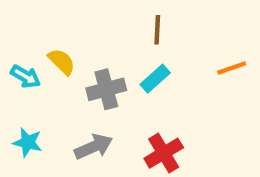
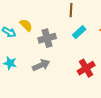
cyan rectangle: (155, 79) -> (79, 32), moved
red cross: (164, 153) -> (86, 68), moved

